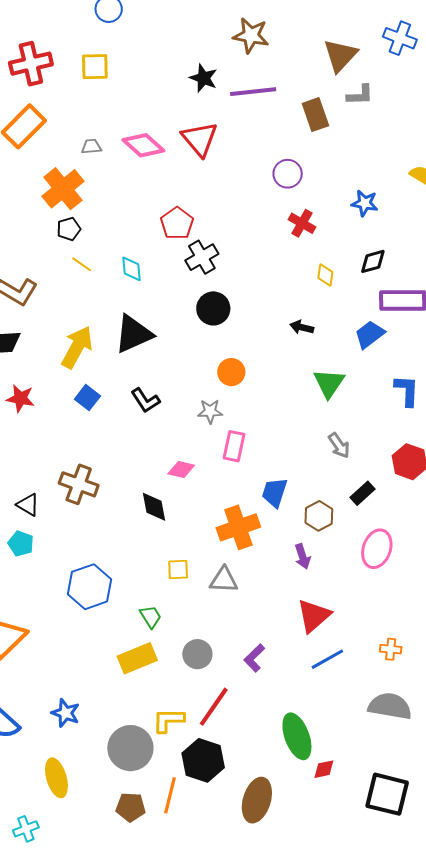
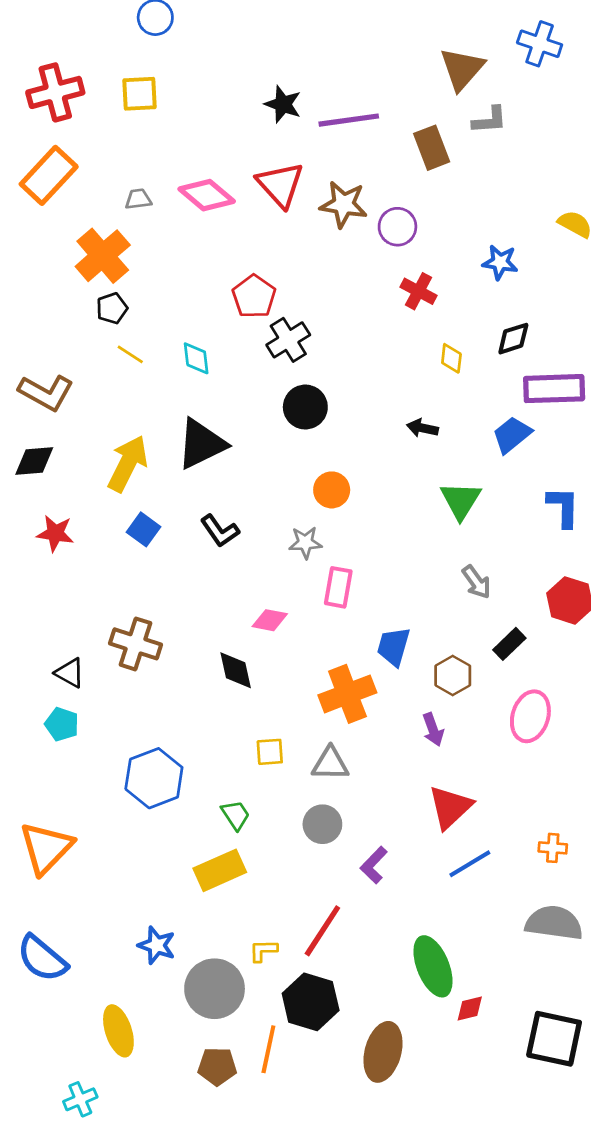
brown star: (251, 36) -> (343, 204), moved
gray circle: (197, 654) -> (322, 824), moved
blue star: (66, 713) -> (157, 945), moved
yellow L-shape: (168, 720) -> (263, 951), size x0.7

